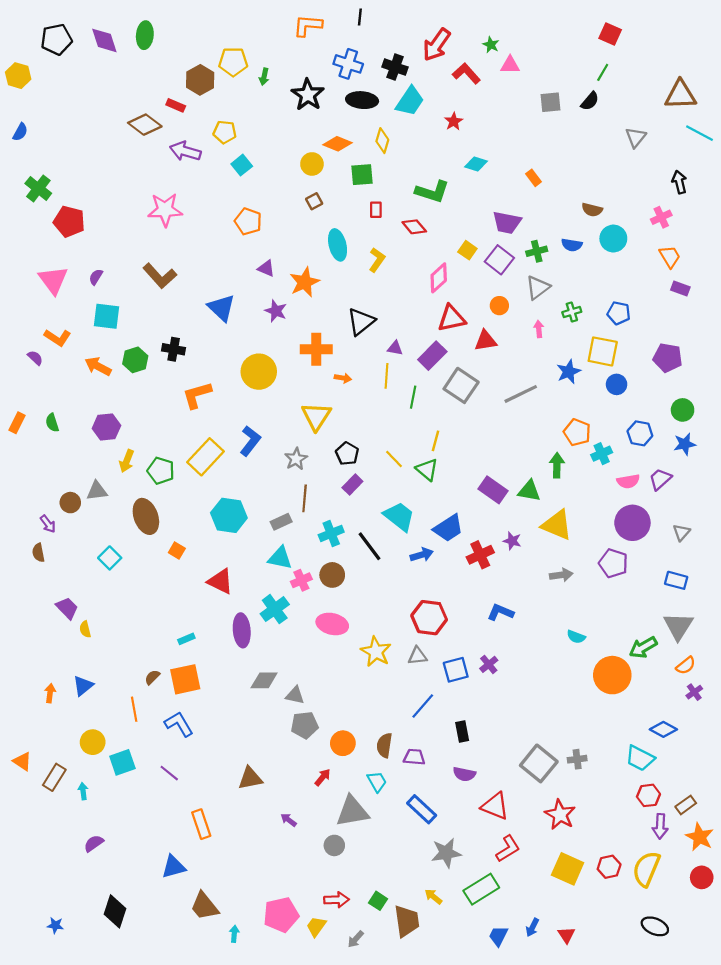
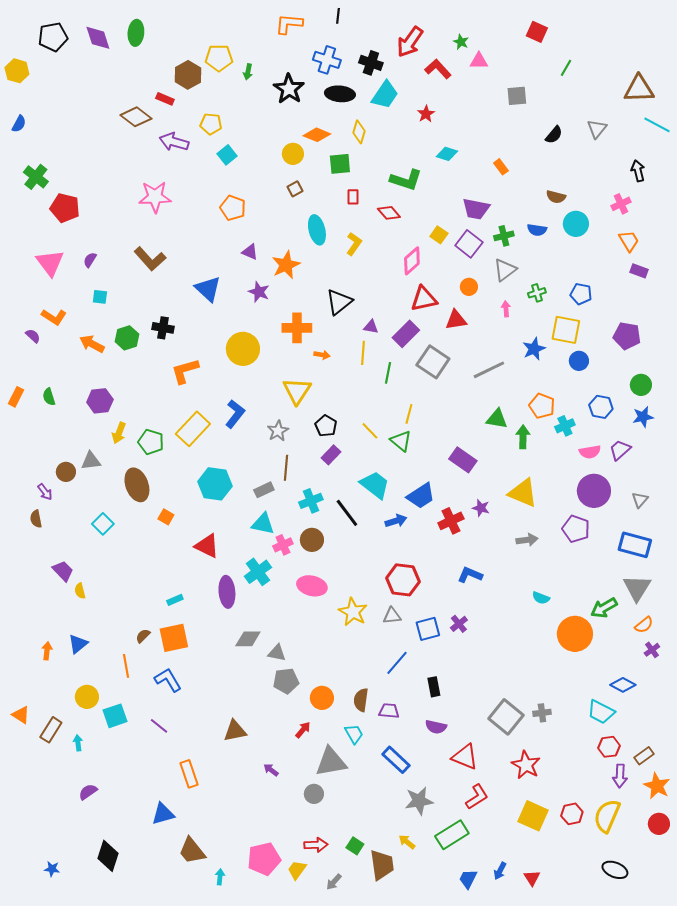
red square: (610, 34) -> (537, 32), moved
black semicircle: (590, 101) -> (554, 135), moved
cyan square: (106, 316) -> (100, 297), size x0.6
green triangle: (529, 491) -> (497, 419), moved
blue rectangle: (676, 580) -> (635, 545), size x1.5

